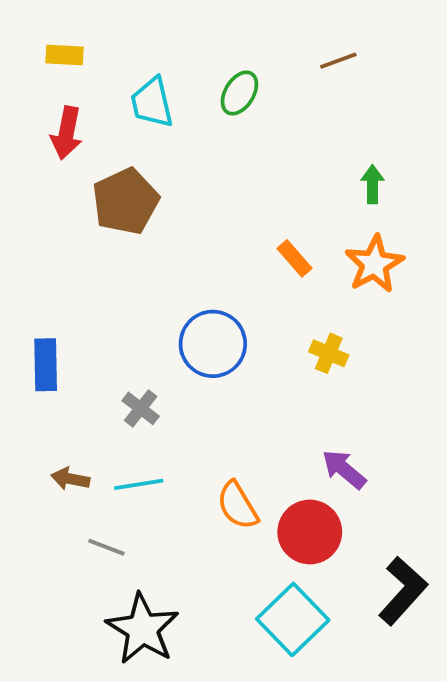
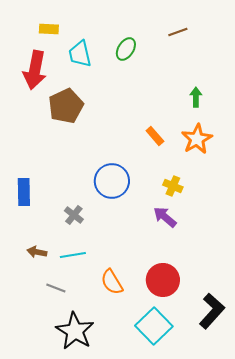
yellow rectangle: (65, 55) -> (49, 29), moved
red arrow: (67, 133) -> (35, 70), size x1.4
purple arrow: (344, 469) -> (165, 217), moved
orange semicircle: (238, 505) -> (112, 282), moved

